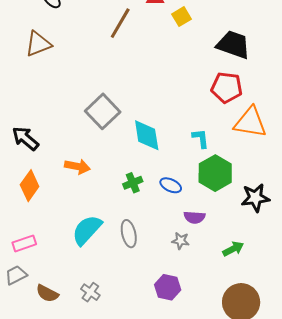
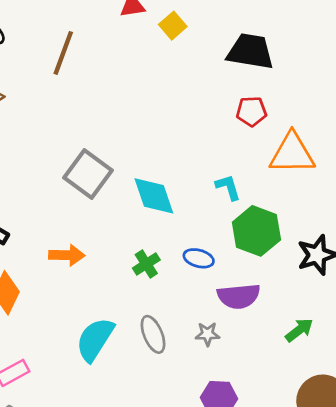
brown line: (120, 23) -> (63, 53), moved
red pentagon: (227, 87) -> (251, 111), size x0.7
purple semicircle: (194, 217) -> (239, 296), size x1.4
gray star: (180, 241) -> (207, 334), moved

